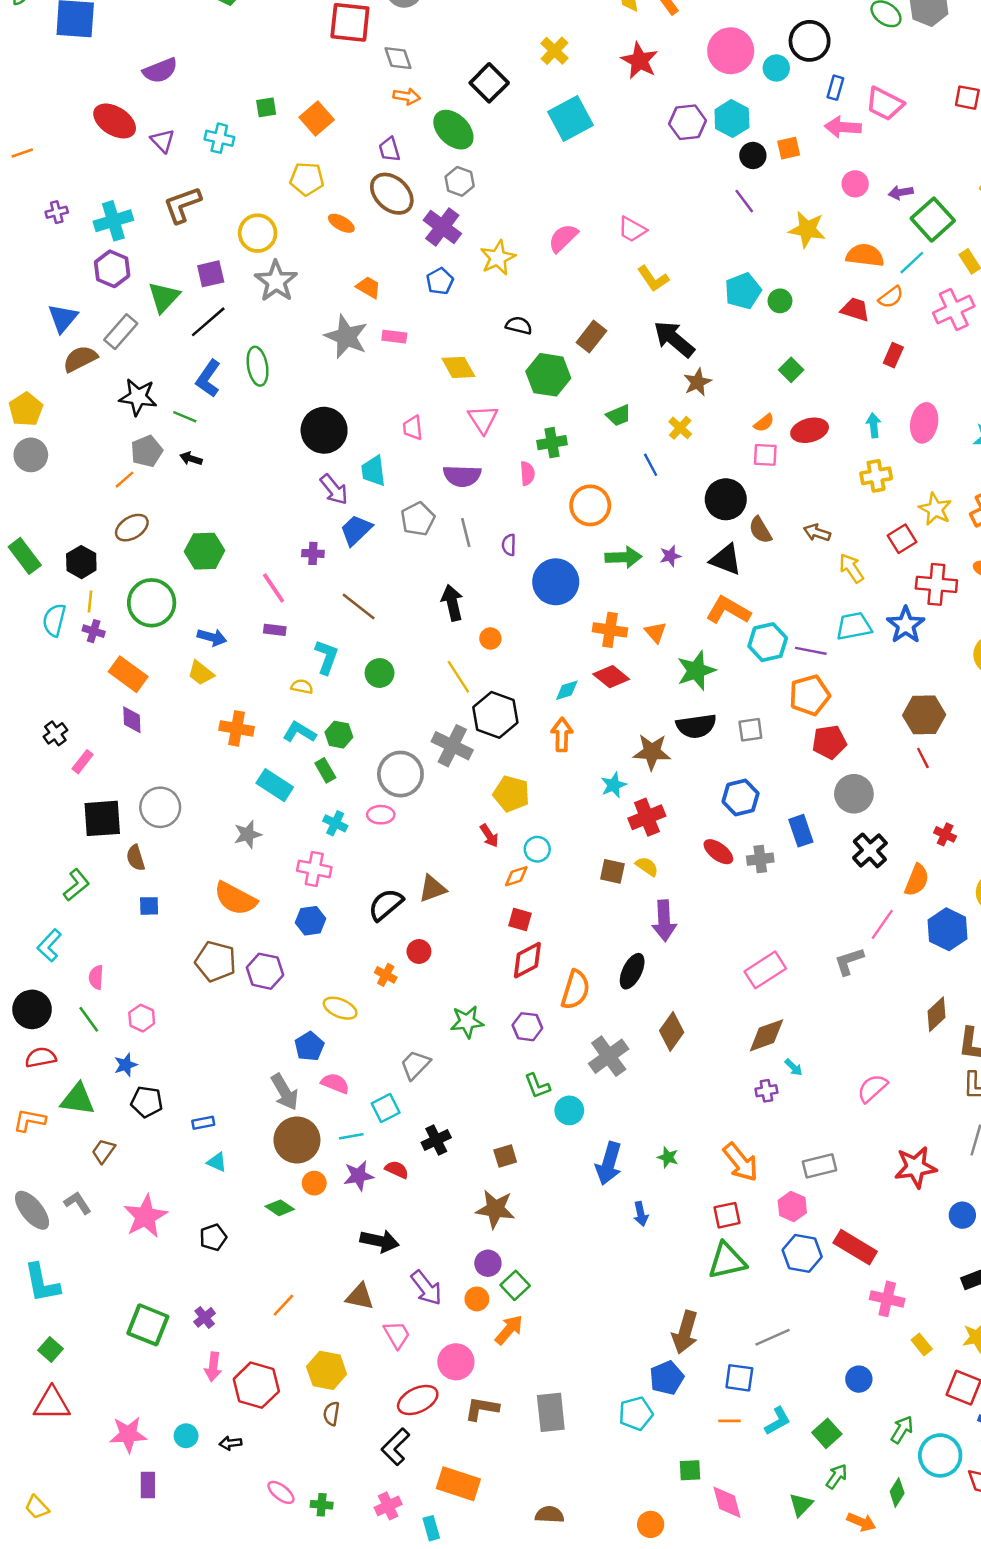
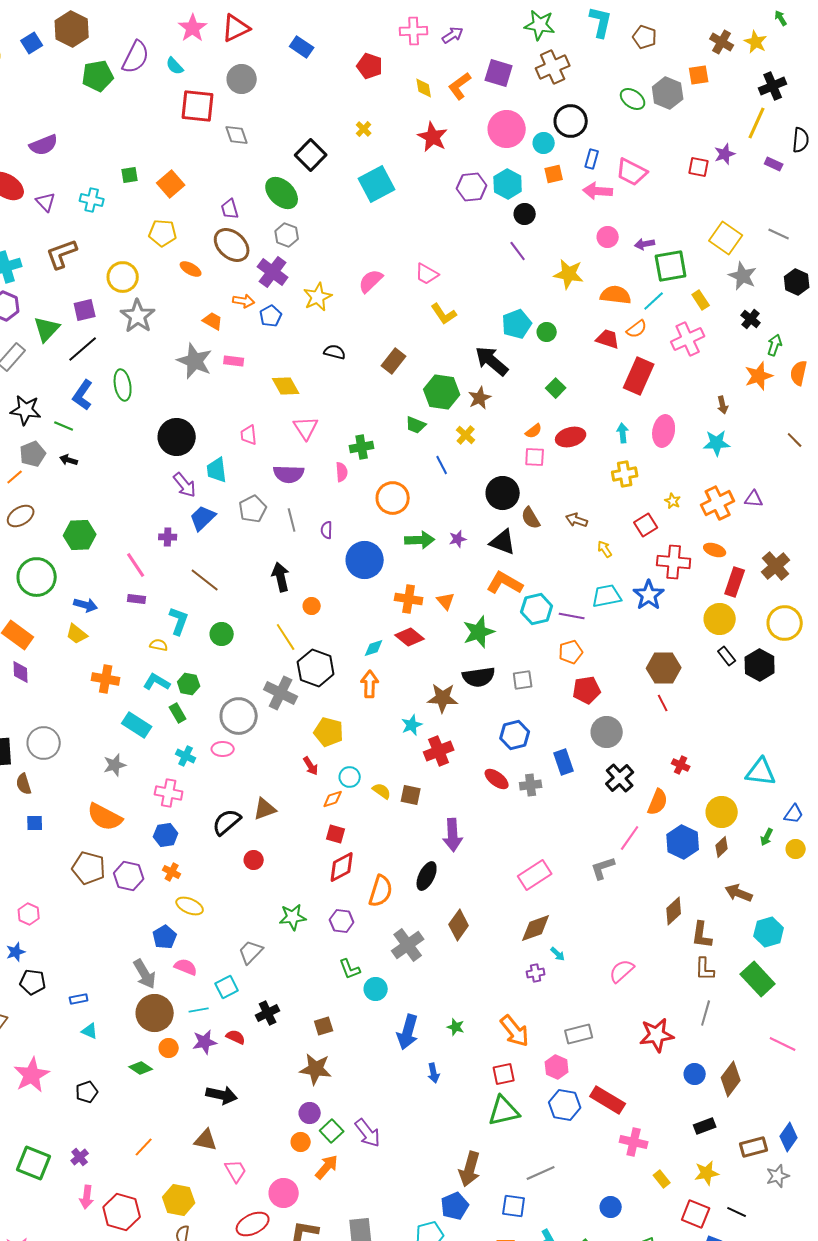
yellow cross: (554, 51) -> (364, 129), size x0.7
orange arrow: (407, 96) -> (244, 301), moved
orange square: (789, 148) -> (554, 174), moved
green square: (933, 220) -> (671, 266), turned 32
black arrow: (674, 339) -> (492, 361), moved
red rectangle: (893, 355) -> (639, 376), size x1.8
green hexagon: (548, 375) -> (442, 392), moved
green trapezoid: (619, 415) -> (416, 425), turned 45
yellow star: (935, 509) -> (673, 501), size x0.6
yellow arrow: (851, 568) -> (605, 549), size x0.7
orange pentagon: (810, 695) -> (571, 652), size x0.7
yellow semicircle: (647, 866) -> (382, 791), moved
orange cross: (386, 975) -> (172, 872), moved
purple arrow: (426, 1288) -> (368, 1133), moved

